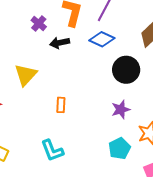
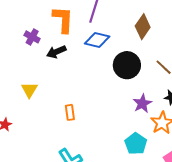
yellow triangle: (26, 75) -> (29, 90), size x0.7
purple star: (121, 110) -> (142, 103), moved

